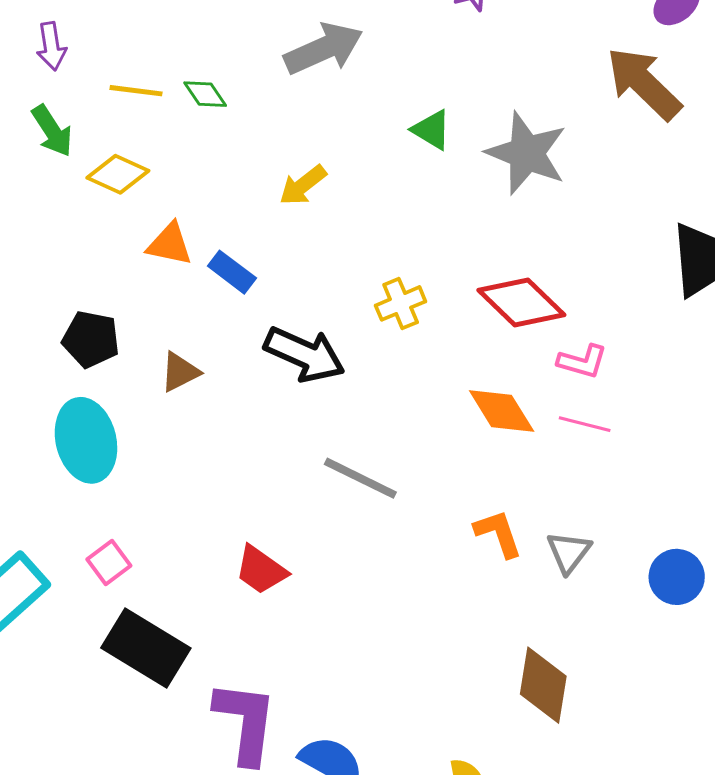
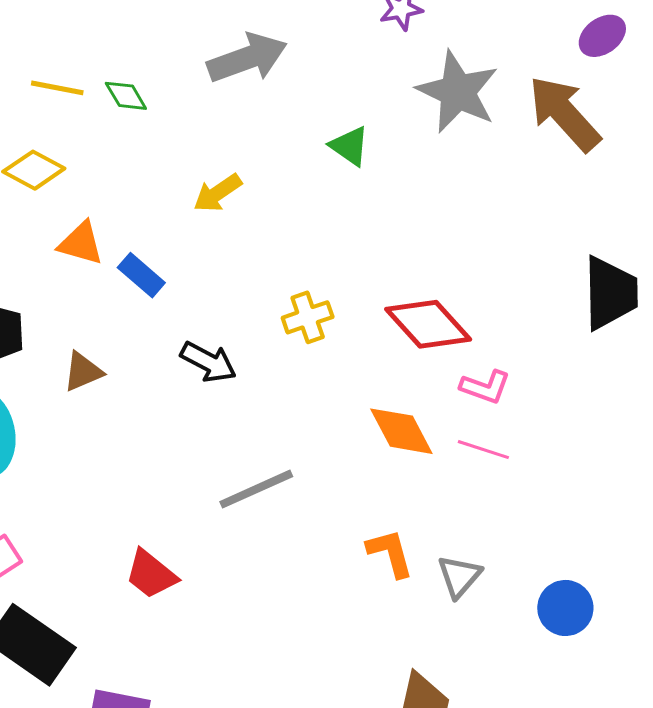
gray star: (527, 153) -> (458, 92), moved
black arrow: (305, 354) -> (208, 362), size x0.7
gray line: (360, 478) -> (256, 489), turned -54

